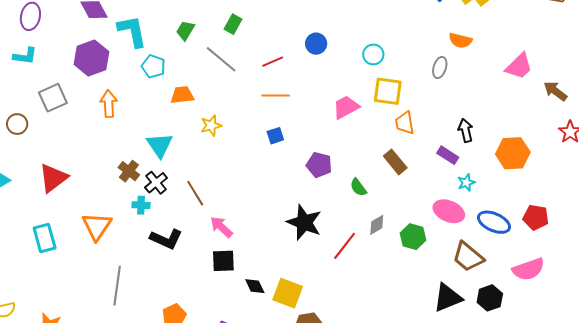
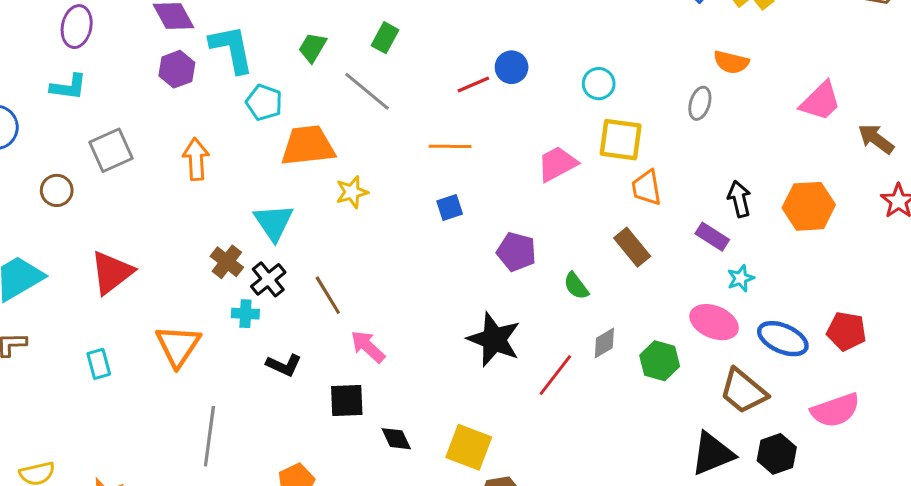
purple hexagon: (91, 58) -> (177, 69), moved, size x0.7
red line: (273, 62) -> (473, 85), moved
orange trapezoid: (182, 95) -> (308, 146), size x1.5
orange hexagon: (513, 153) -> (809, 206), moved
cyan rectangle: (45, 238) -> (99, 364), size x0.7
black L-shape: (166, 239) -> (284, 365), size x0.7
black square: (223, 261) -> (347, 400), moved
black diamond: (255, 286) -> (396, 439), moved

